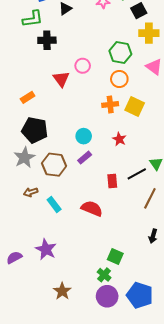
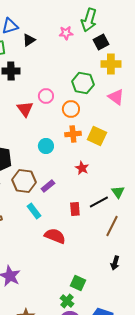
orange circle: (119, 79) -> (71, 109), moved
cyan circle: (84, 136) -> (46, 146), moved
brown hexagon: (54, 165) -> (24, 181), moved
cyan rectangle: (54, 204) -> (34, 211), moved

